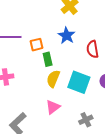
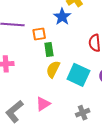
blue star: (67, 36) -> (62, 17), moved
pink triangle: (53, 107) -> (43, 104), moved

